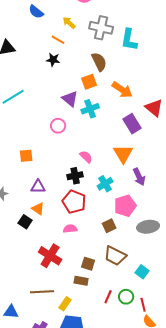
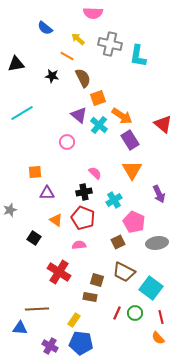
black star: (53, 60) -> (52, 76), moved
brown semicircle: (99, 62) -> (83, 78), moved
orange arrow: (122, 90) -> (122, 116), moved
cyan cross: (90, 109) -> (99, 125), turned -30
purple rectangle: (132, 124) -> (130, 140), moved
purple arrow: (139, 177) -> (159, 194), moved
purple triangle: (38, 187) -> (47, 193), moved
pink pentagon: (125, 206) -> (134, 222), turned -30
orange triangle: (38, 209) -> (56, 220), moved
cyan square: (142, 272) -> (151, 288), size x1.6
brown line: (42, 292) -> (37, 309), moved
red line: (143, 305) -> (161, 317), moved

